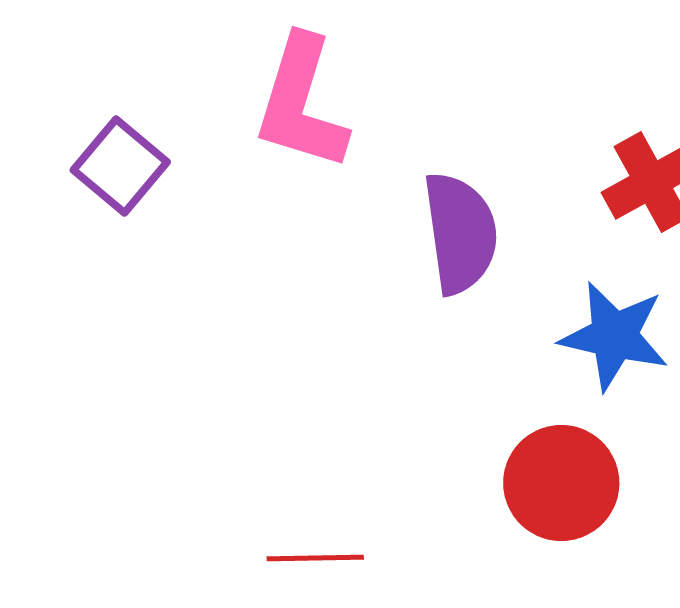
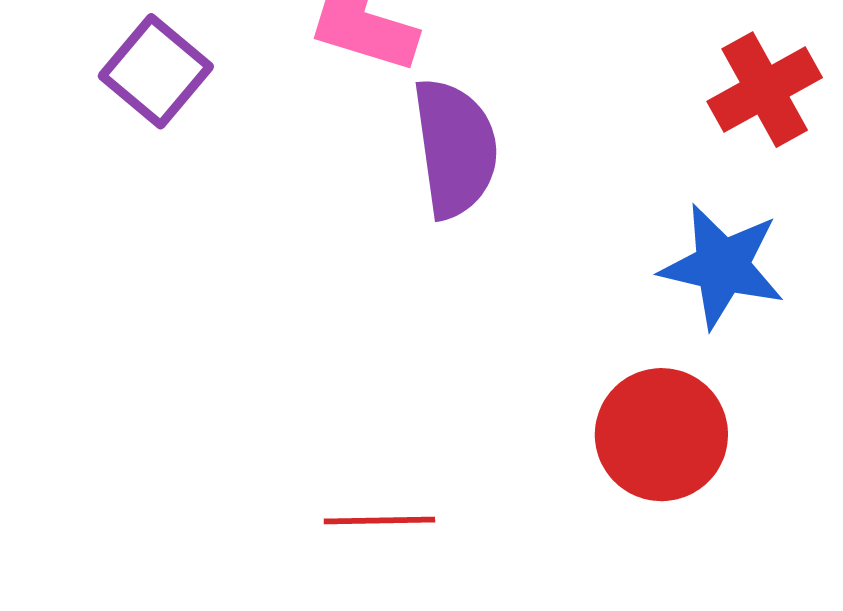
purple semicircle: (460, 233) -> (455, 148), moved

